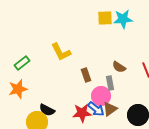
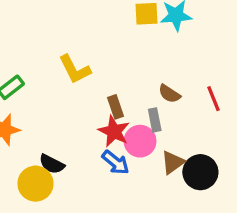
blue arrow: (96, 109) -> (116, 162), moved
brown triangle: (110, 109) -> (173, 162), moved
red star: (82, 113) -> (114, 131), moved, turned 30

